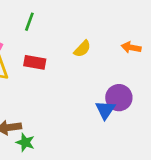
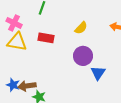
purple circle: (119, 98) -> (83, 56), moved

